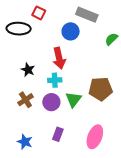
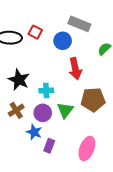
red square: (39, 13) -> (35, 32), moved
red arrow: (59, 58) -> (75, 69), moved
black star: (28, 70) -> (19, 80), size x1.5
blue star: (25, 142) -> (34, 132), moved

